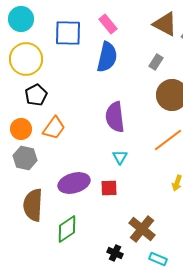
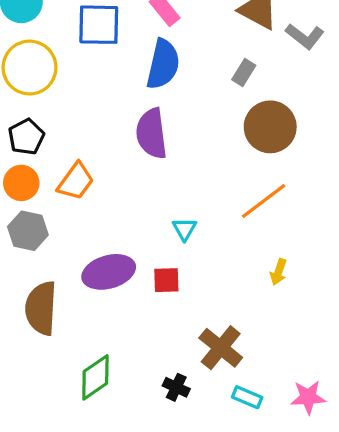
black pentagon: (36, 95) -> (26, 137), moved
purple semicircle: (115, 117) -> (152, 133), moved
green diamond: (67, 229) -> (95, 377), moved

